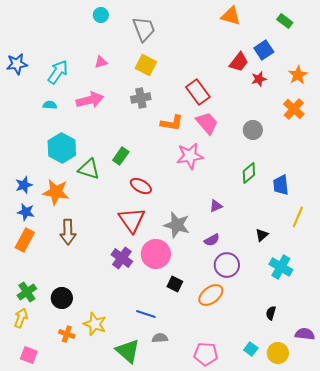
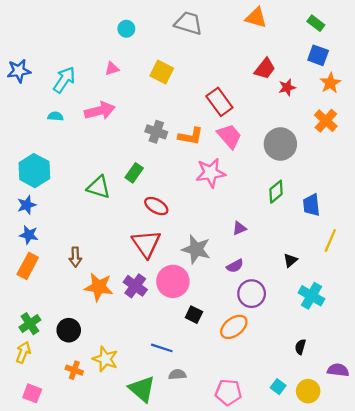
cyan circle: (101, 15) -> (126, 29), moved
gray trapezoid: (144, 29) -> (188, 23), moved, turned -52
blue square: (264, 50) -> (318, 55), moved, turned -36
gray cross: (141, 98) -> (156, 132), moved, turned 30
gray circle: (253, 130) -> (280, 144), size x1.5
cyan hexagon: (62, 148) -> (34, 171), moved
orange star: (56, 192) -> (99, 287), moved
brown arrow: (68, 232) -> (75, 257), size x0.7

